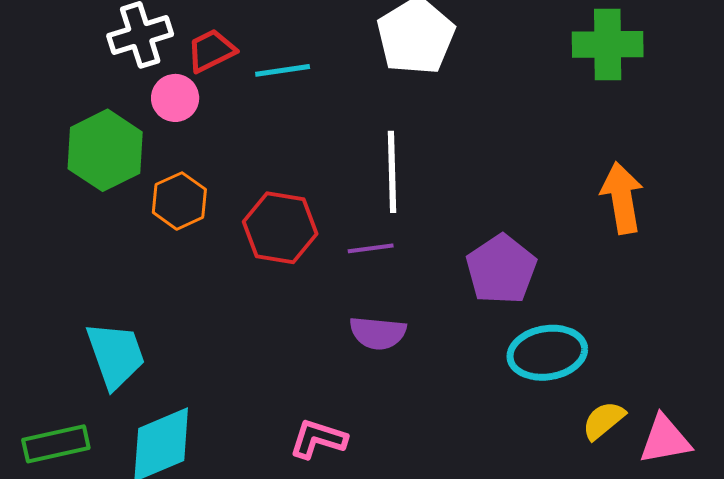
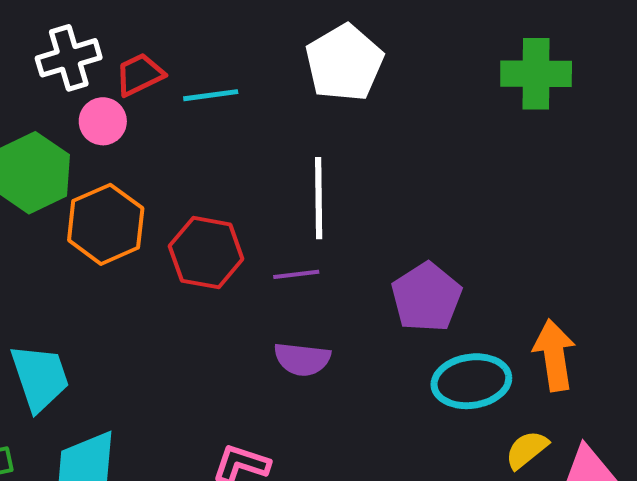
orange arrow: (622, 198) -> (554, 355), moved
orange hexagon: (179, 201) -> (106, 224), size x1.4

